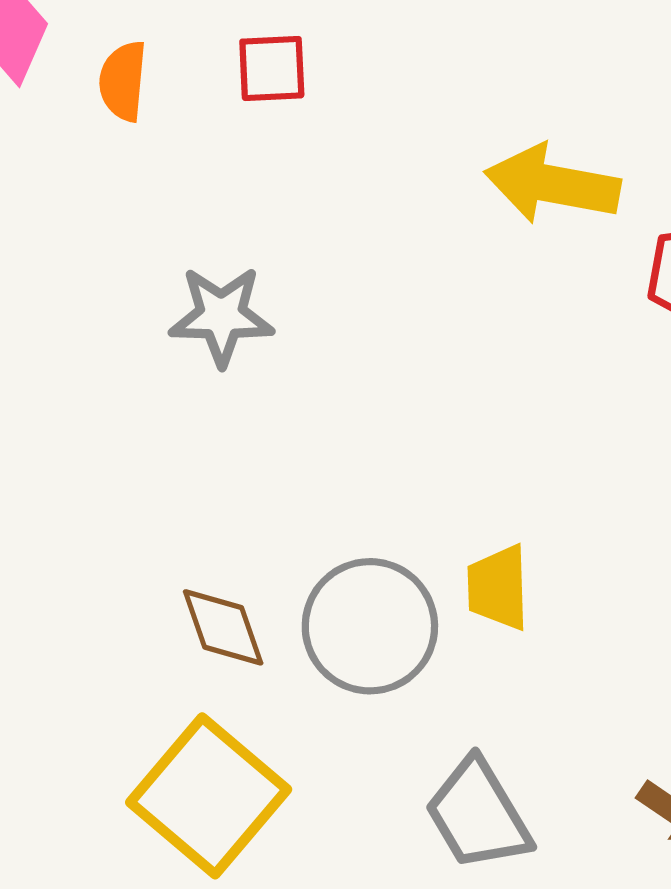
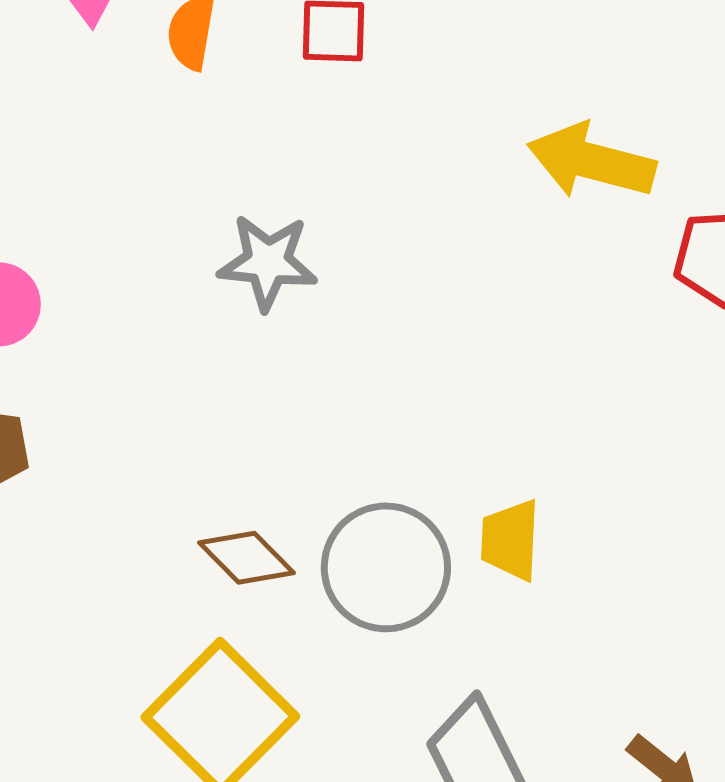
brown diamond: (223, 627) -> (247, 558), turned -30

